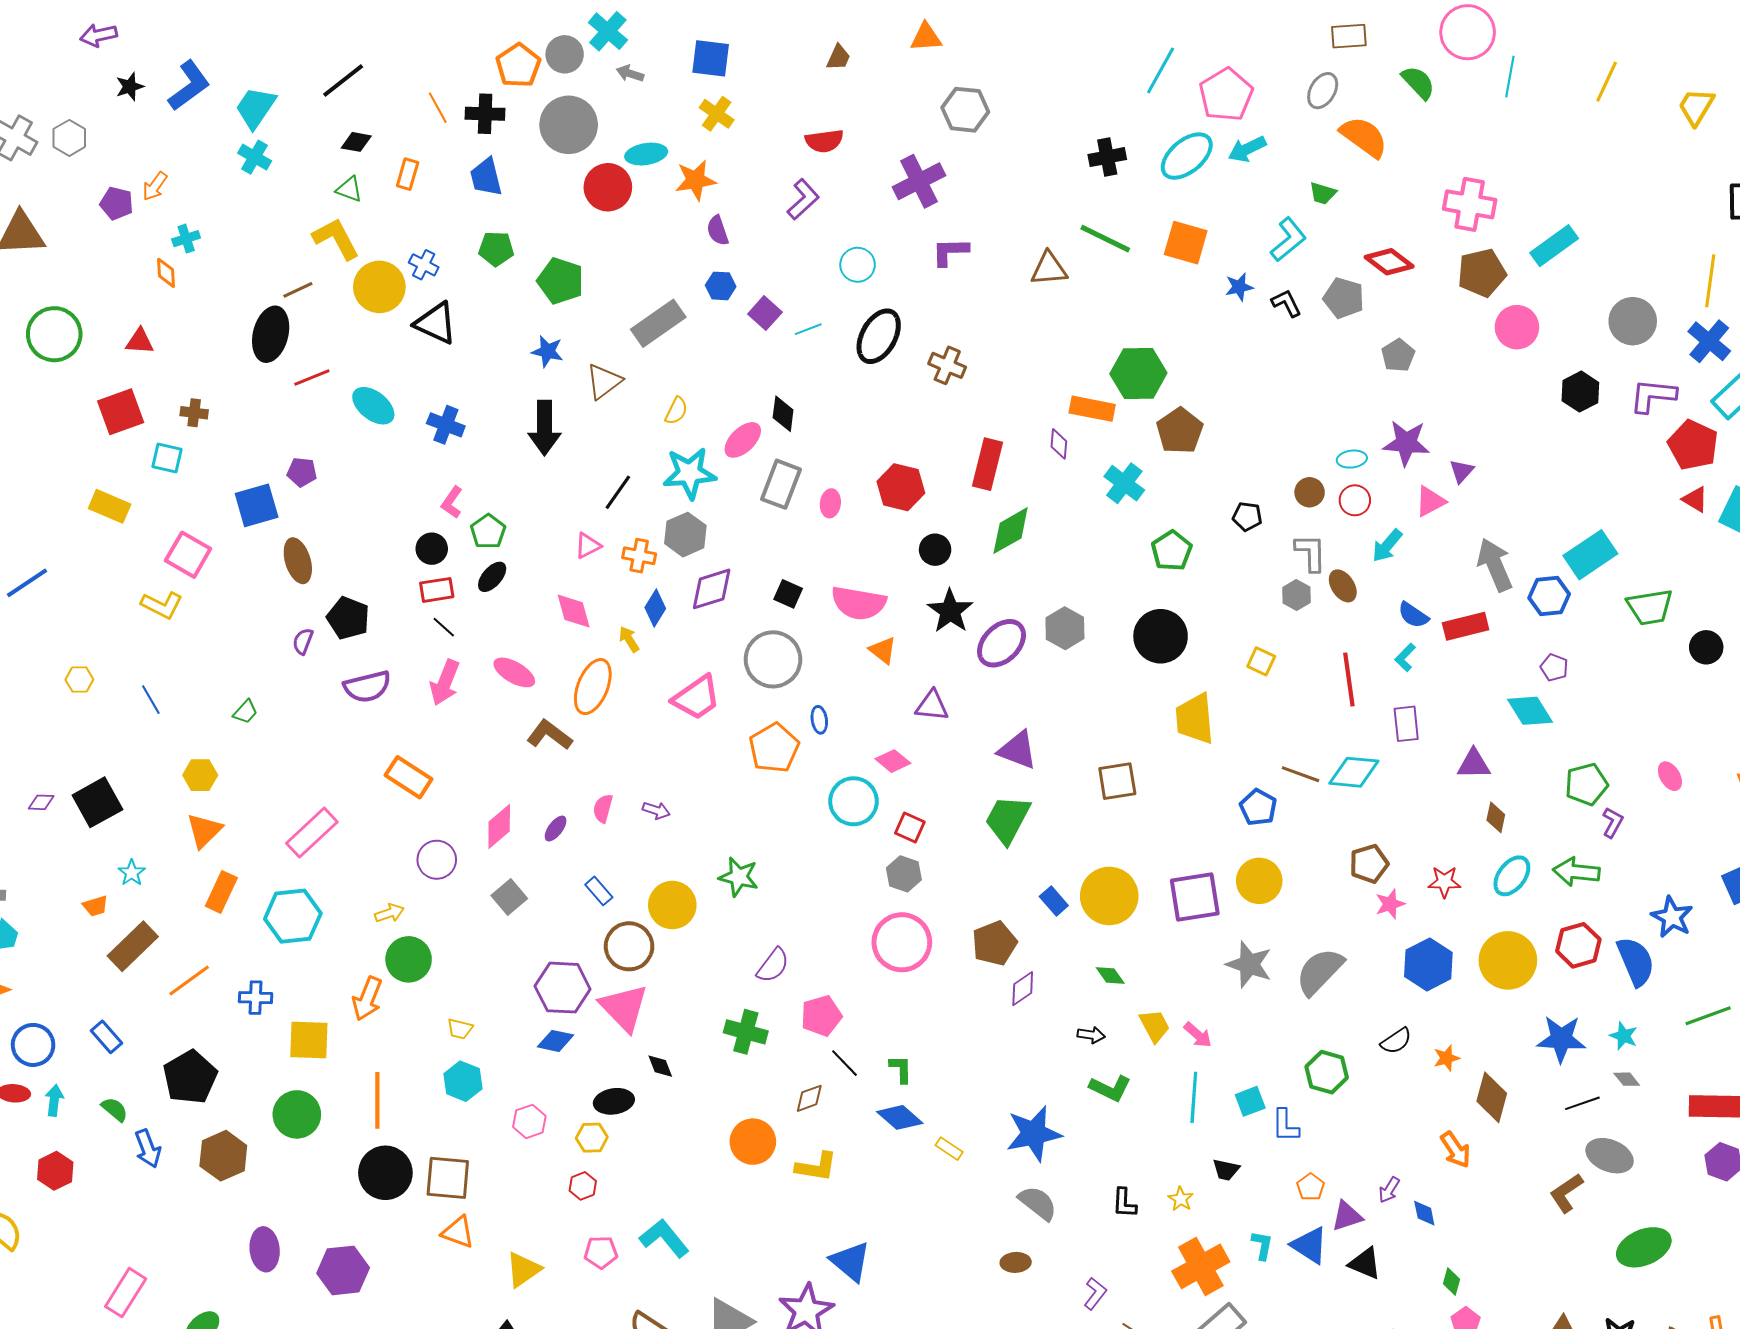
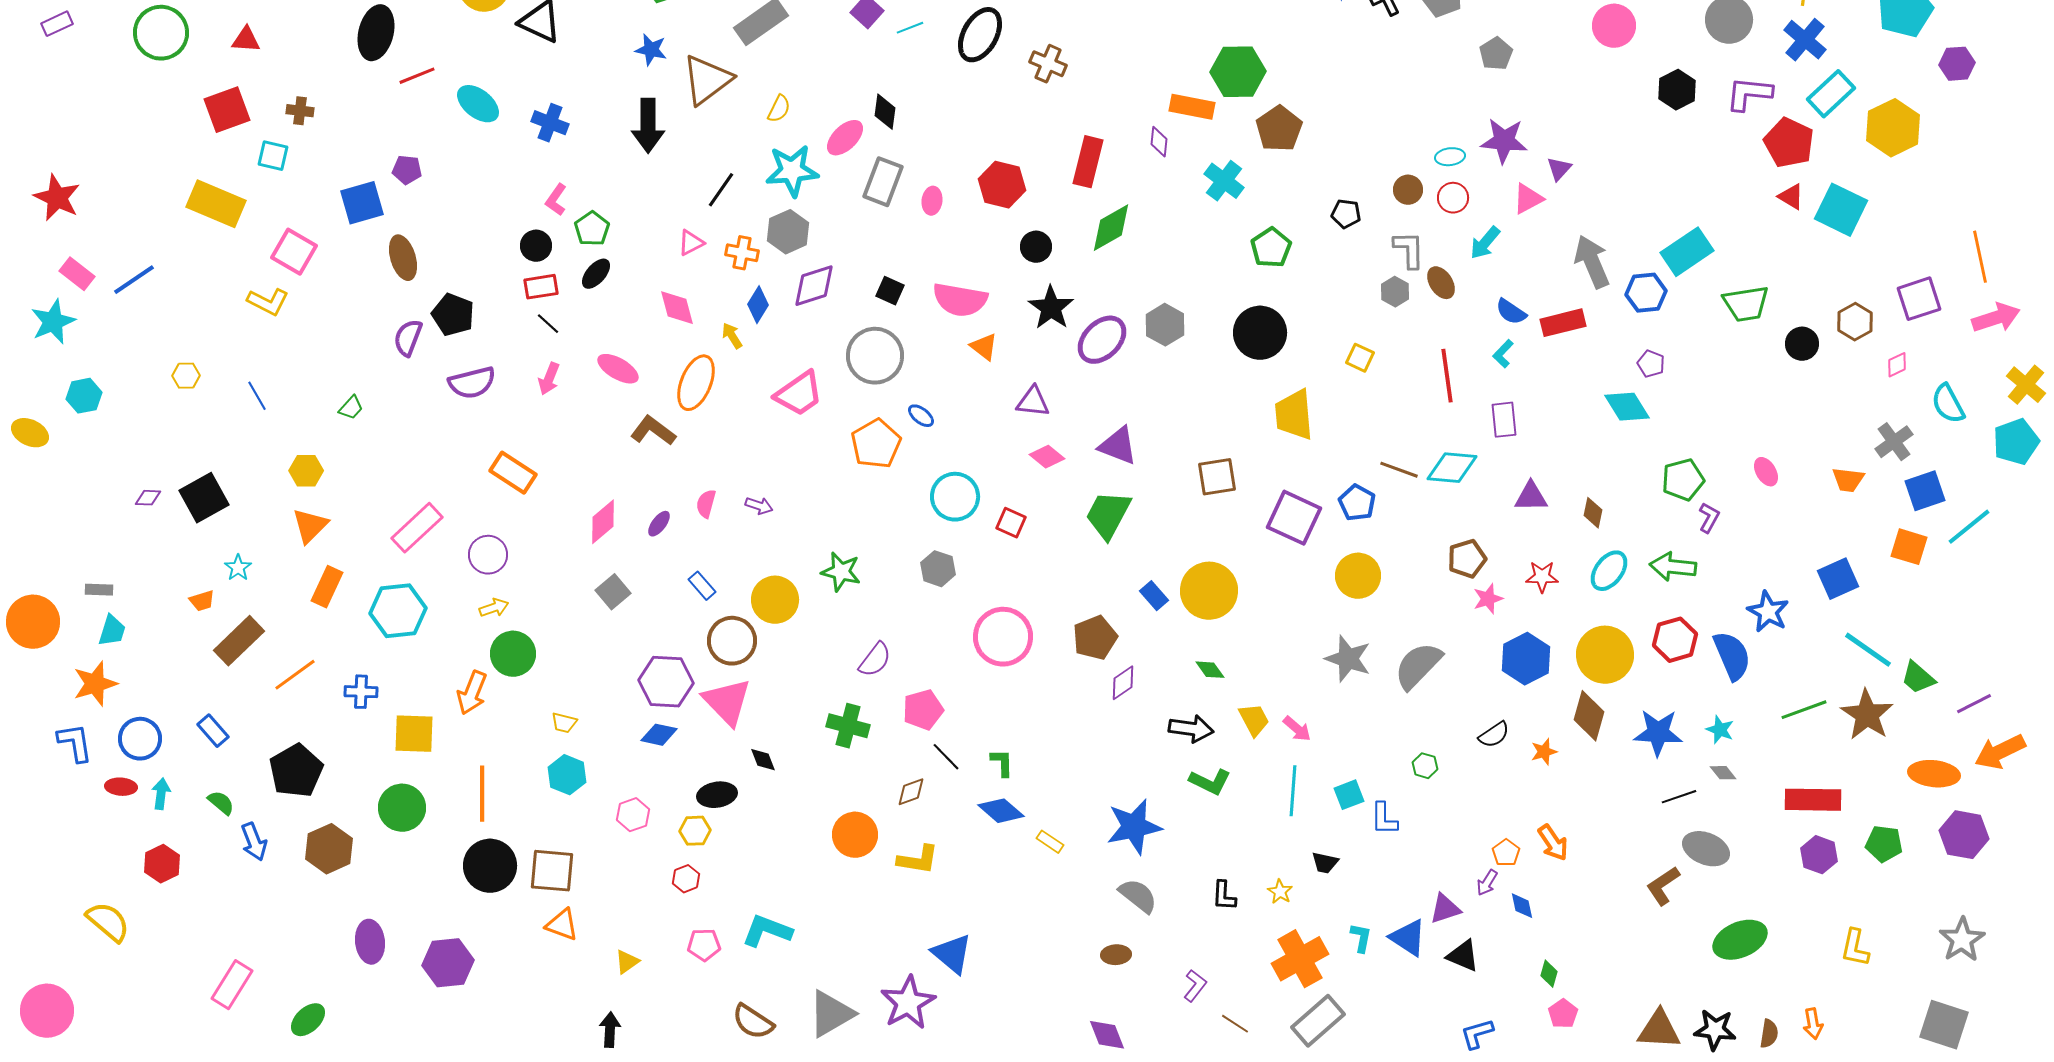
brown triangle: (604, 382) -> (707, 80), size x1.4
yellow rectangle: (110, 506) -> (216, 204), size x1.4
purple semicircle: (303, 641) -> (408, 338), size x1.4
pink arrow: (445, 683) -> (549, 379), size x0.7
blue ellipse: (819, 720) -> (921, 416), turned -44
pink diamond: (893, 761) -> (1047, 457), moved
purple triangle: (1474, 764) -> (1531, 497), moved
purple circle: (437, 860) -> (488, 555), moved
gray hexagon: (904, 874) -> (938, 569), moved
purple square: (1195, 897) -> (1294, 518), moved, turned 34
black arrow: (1091, 1035) -> (1191, 729), size x1.6
green hexagon: (1327, 1072) -> (1425, 766), size x0.6
brown diamond: (1492, 1097) -> (1589, 716), moved
orange pentagon: (1311, 1187) -> (1506, 853), moved
cyan L-shape: (664, 1238) -> (767, 931), turned -30
yellow triangle: (523, 1269) -> (627, 962), size x0.7

